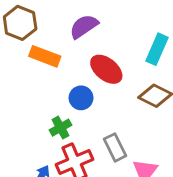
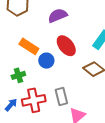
orange rectangle: (45, 56) -> (29, 46), moved
green cross: (61, 128) -> (18, 75), moved

